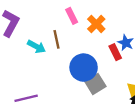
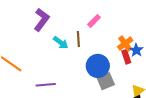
pink rectangle: (72, 16) -> (94, 21), turned 64
orange cross: (96, 24) -> (125, 44), moved

